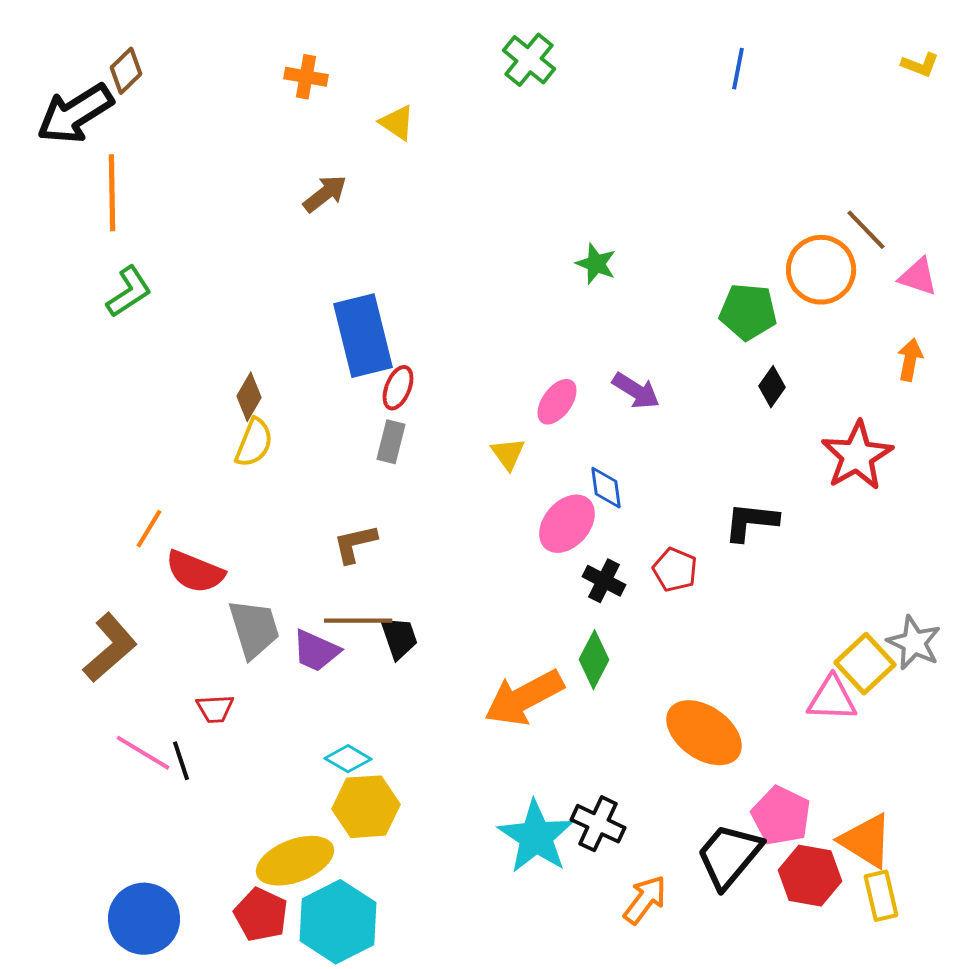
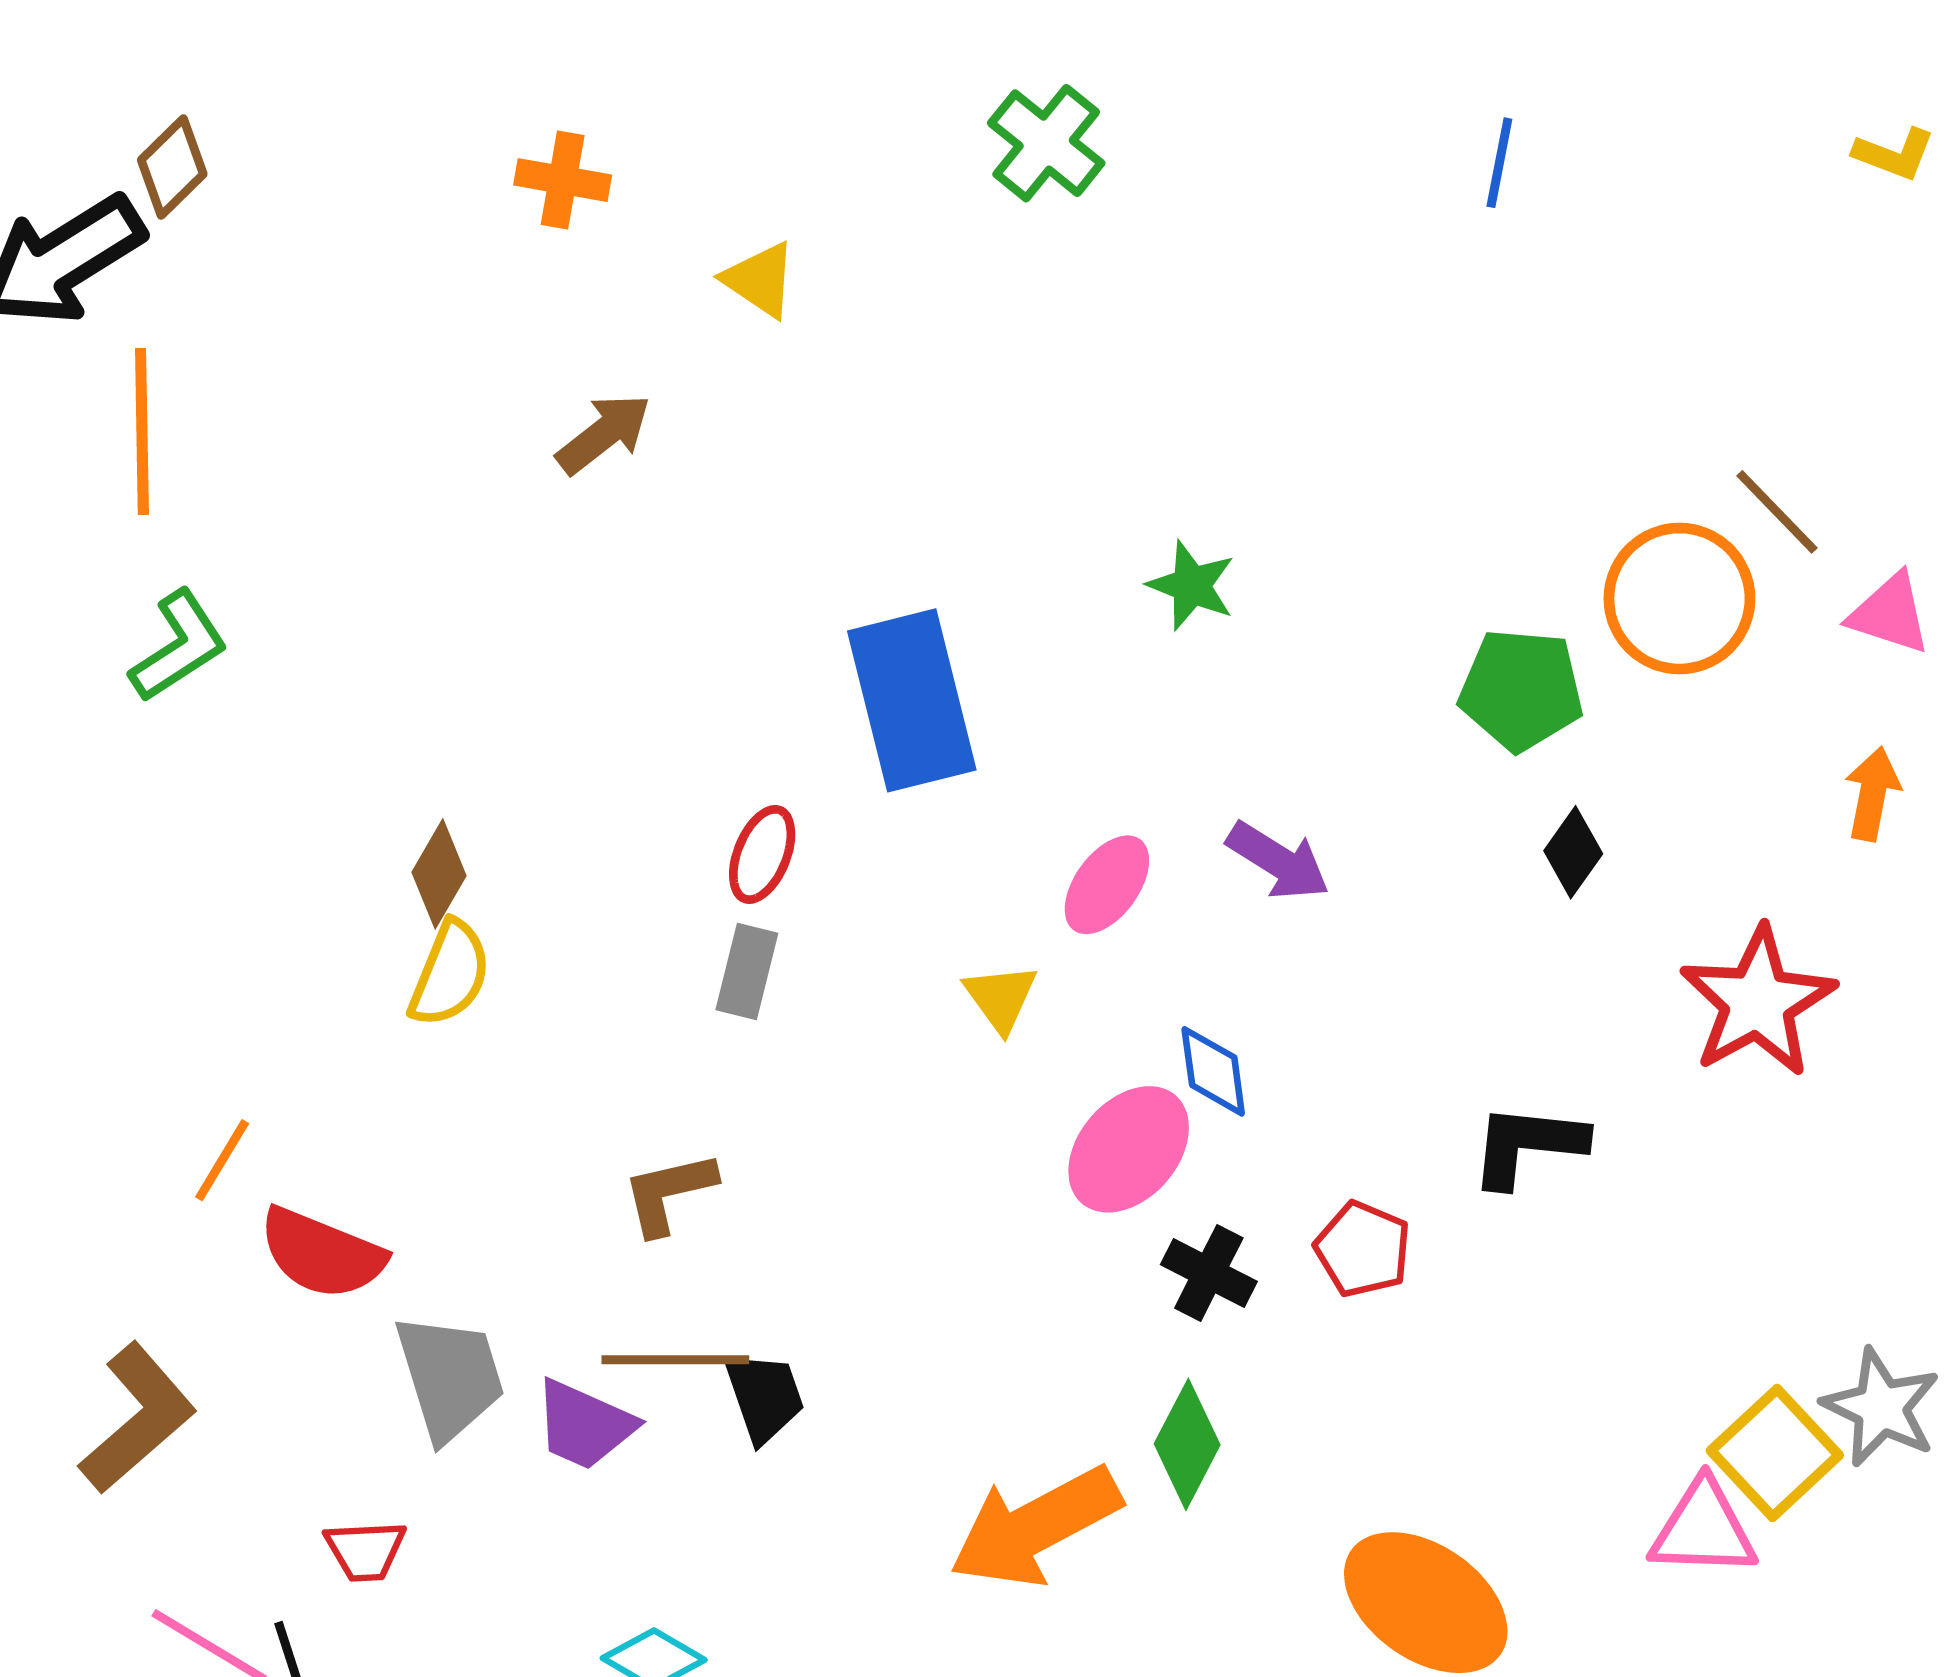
blue rectangle: (363, 336) -> (912, 700), moved

